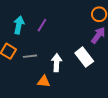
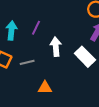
white arrow: (57, 63) -> (56, 47), moved

